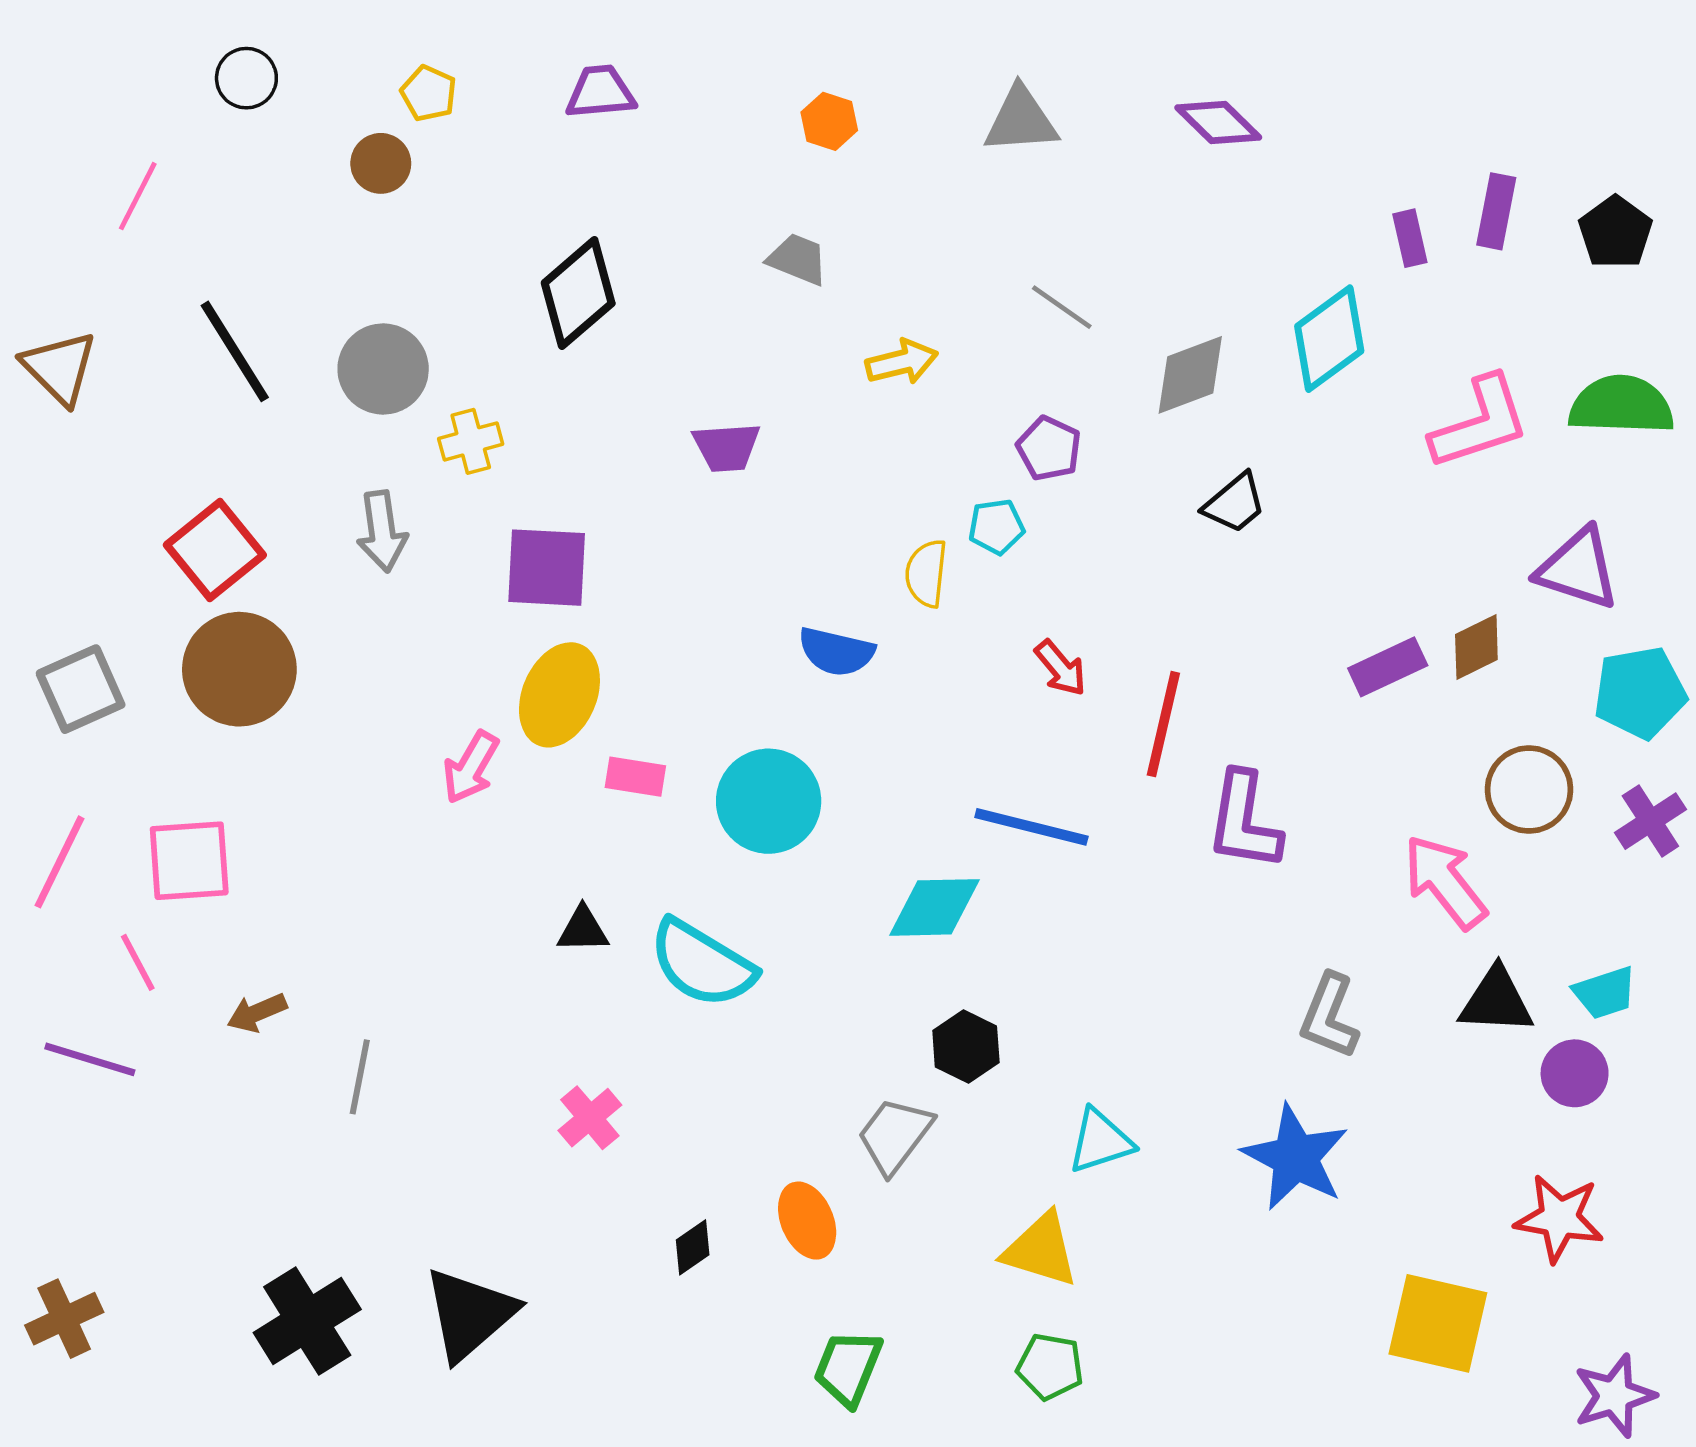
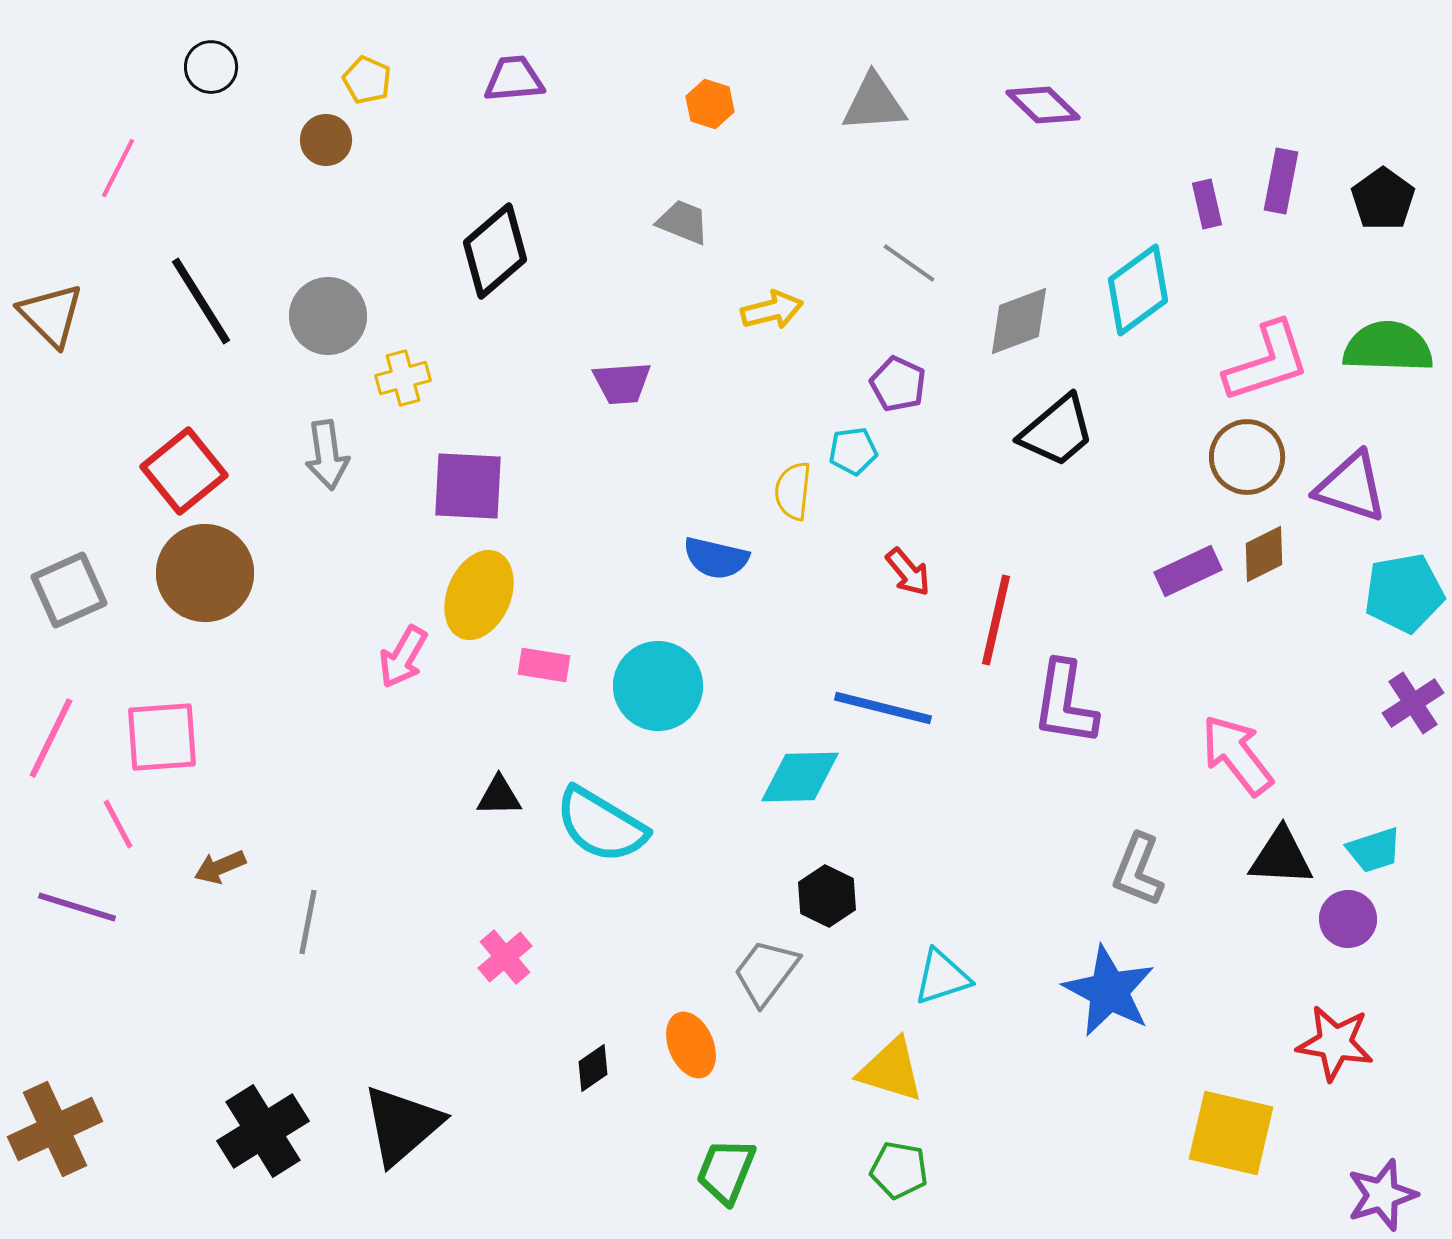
black trapezoid: (1235, 503) -> (1057, 431), size x1.4
brown circle: (1529, 789) -> (1247, 457), moved
brown cross: (64, 1319) -> (55, 1129), size x1.4

